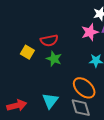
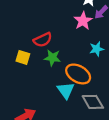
orange ellipse: (84, 88) -> (78, 74), moved
cyan triangle: (50, 101) -> (66, 90), moved

